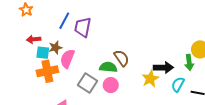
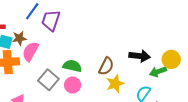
brown semicircle: (122, 58) -> (106, 66), moved, turned 54
green arrow: (189, 62) -> (158, 72), turned 70
black arrow: (163, 68) -> (140, 56), moved

